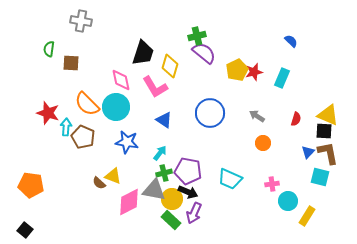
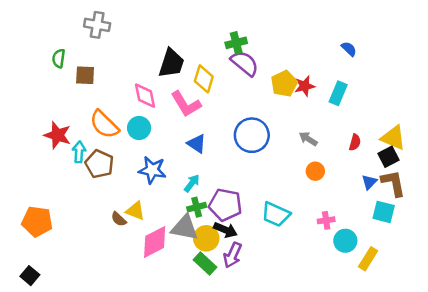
cyan circle: (116, 107) -> (139, 128), size x0.7
black square: (324, 131) -> (388, 157), turned -30

